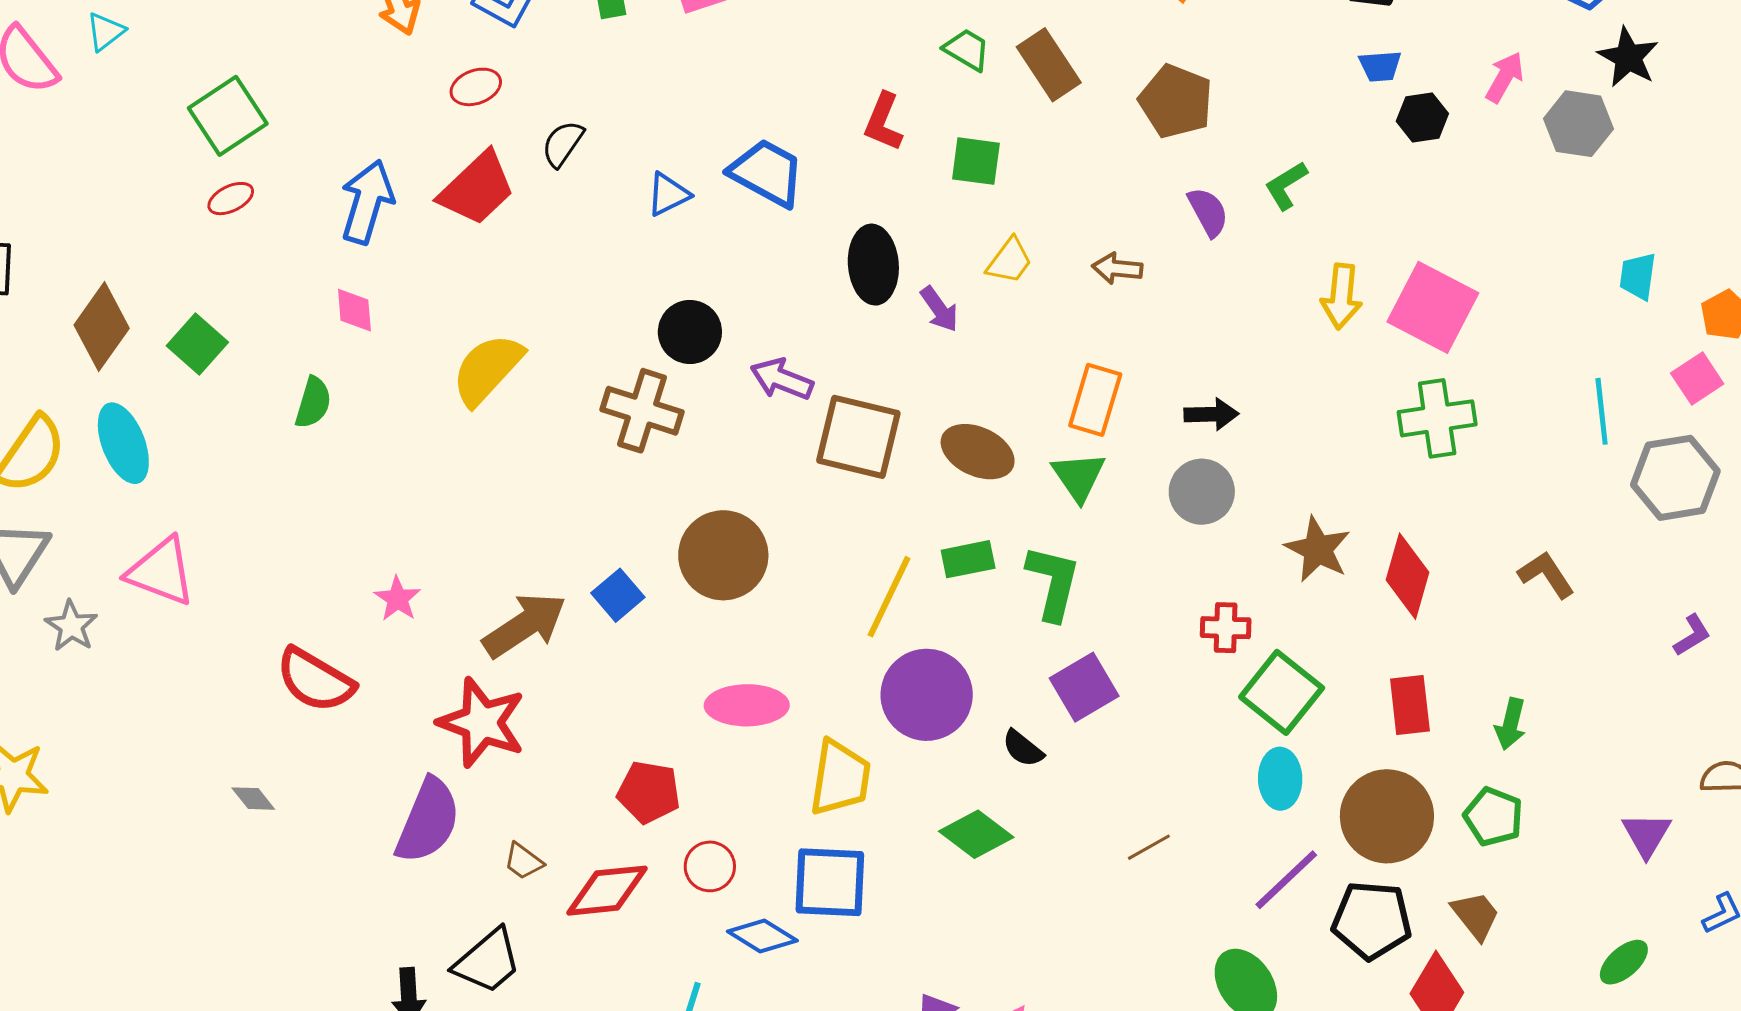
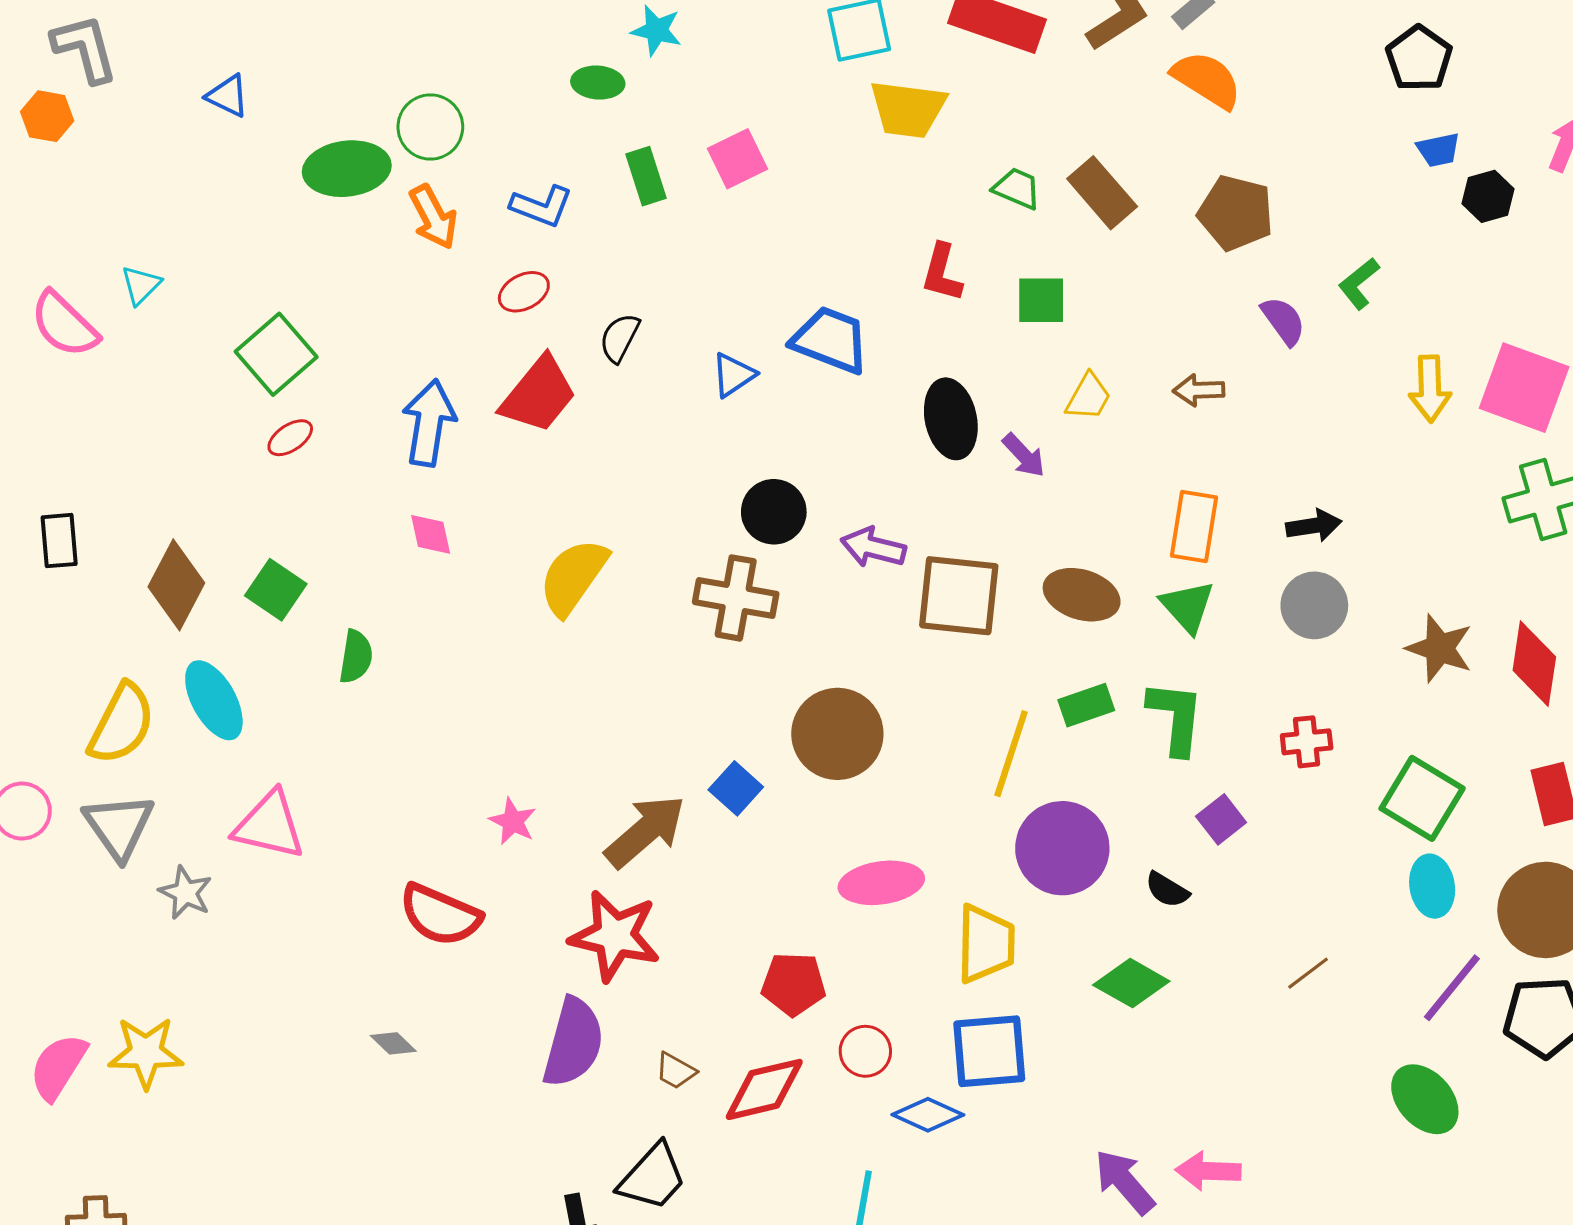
green semicircle: (313, 403) -> (356, 657), moved
red cross: (1226, 628) -> (1307, 742), moved
purple square: (1084, 687) -> (1221, 819), size x0.7

